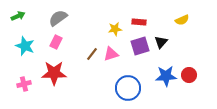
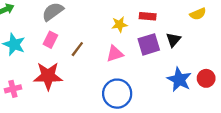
brown line: (92, 54) -> (77, 49), moved
blue star: (166, 76) -> (179, 80), turned 30
blue circle: (128, 88) -> (117, 94), moved

